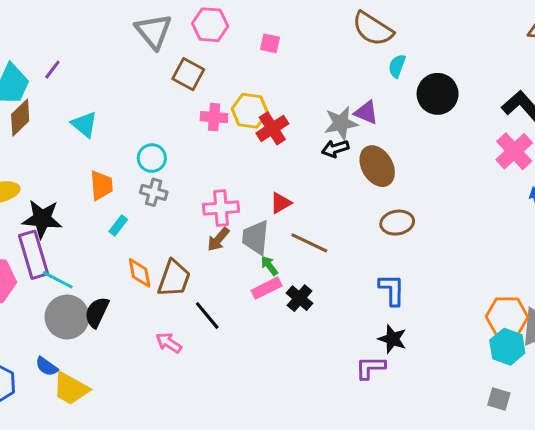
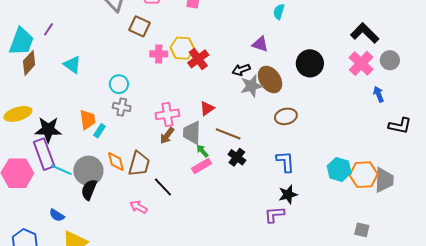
black circle: (438, 94) -> (310, 63), moved
gray star: (341, 123) -> (251, 86), moved
orange trapezoid: (101, 185) -> (88, 120), moved
black cross: (299, 298) -> (237, 157), moved
gray circle: (67, 317) -> (88, 171), moved
black star: (392, 339) -> (288, 194), turned -30
cyan hexagon: (507, 347) -> (339, 169), moved
blue semicircle: (47, 366) -> (57, 215), moved

